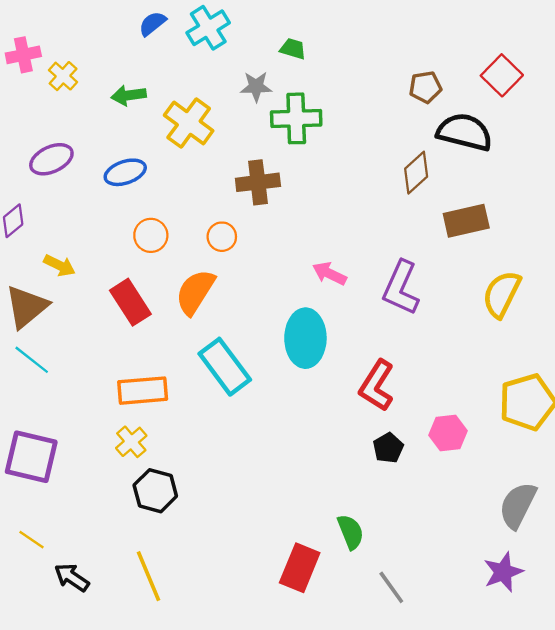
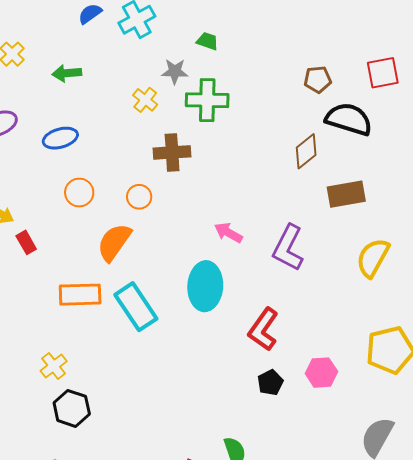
red square: (502, 75) -> (383, 73), turned 32
yellow cross: (189, 123) -> (145, 100), moved, size x0.6
red rectangle: (130, 302) -> (26, 242), moved, size x0.6
orange rectangle: (143, 391) -> (80, 295), moved

